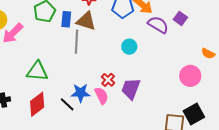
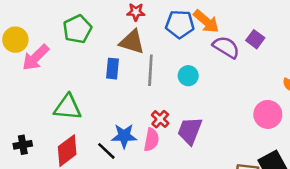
blue rectangle: (66, 19) -> (112, 69), moved
gray line: (76, 42) -> (150, 70), moved
pink semicircle: (101, 96) -> (151, 140), turned 36

